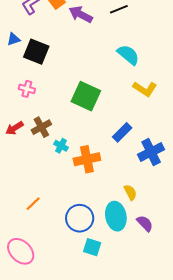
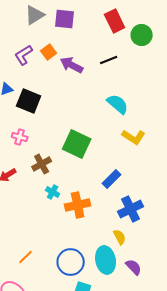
brown cross: (41, 127) -> (42, 164), moved
blue cross: (151, 152) -> (131, 209), moved
orange line: (33, 204) -> (26, 257), moved

